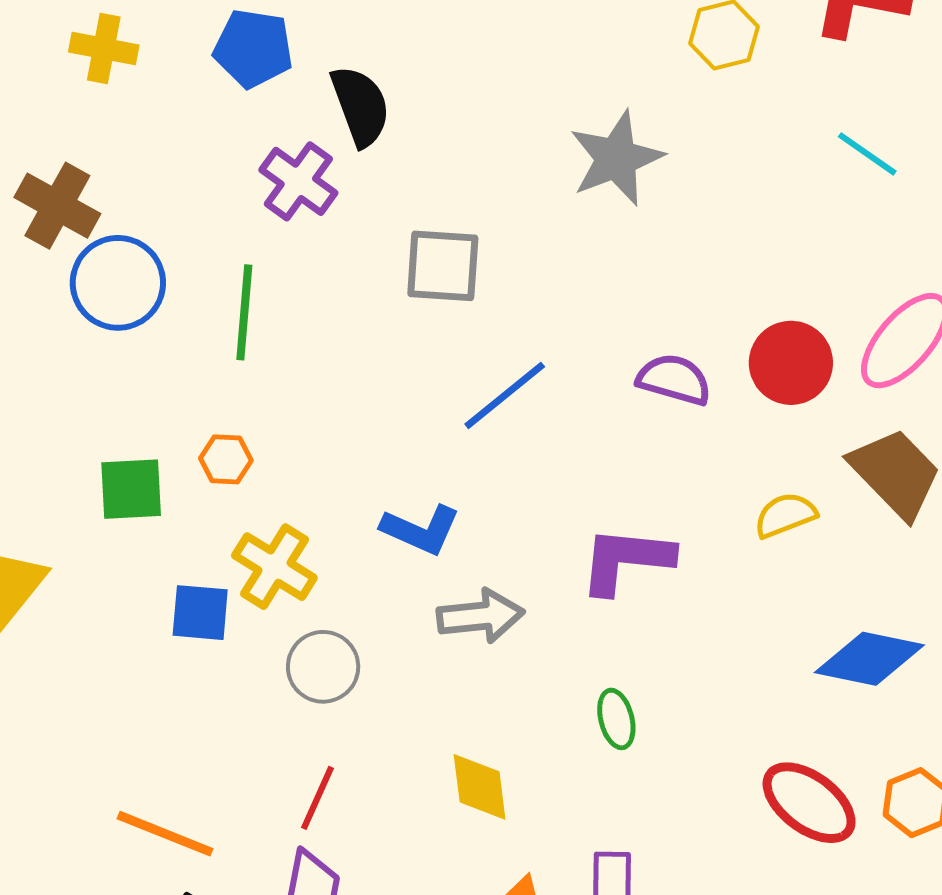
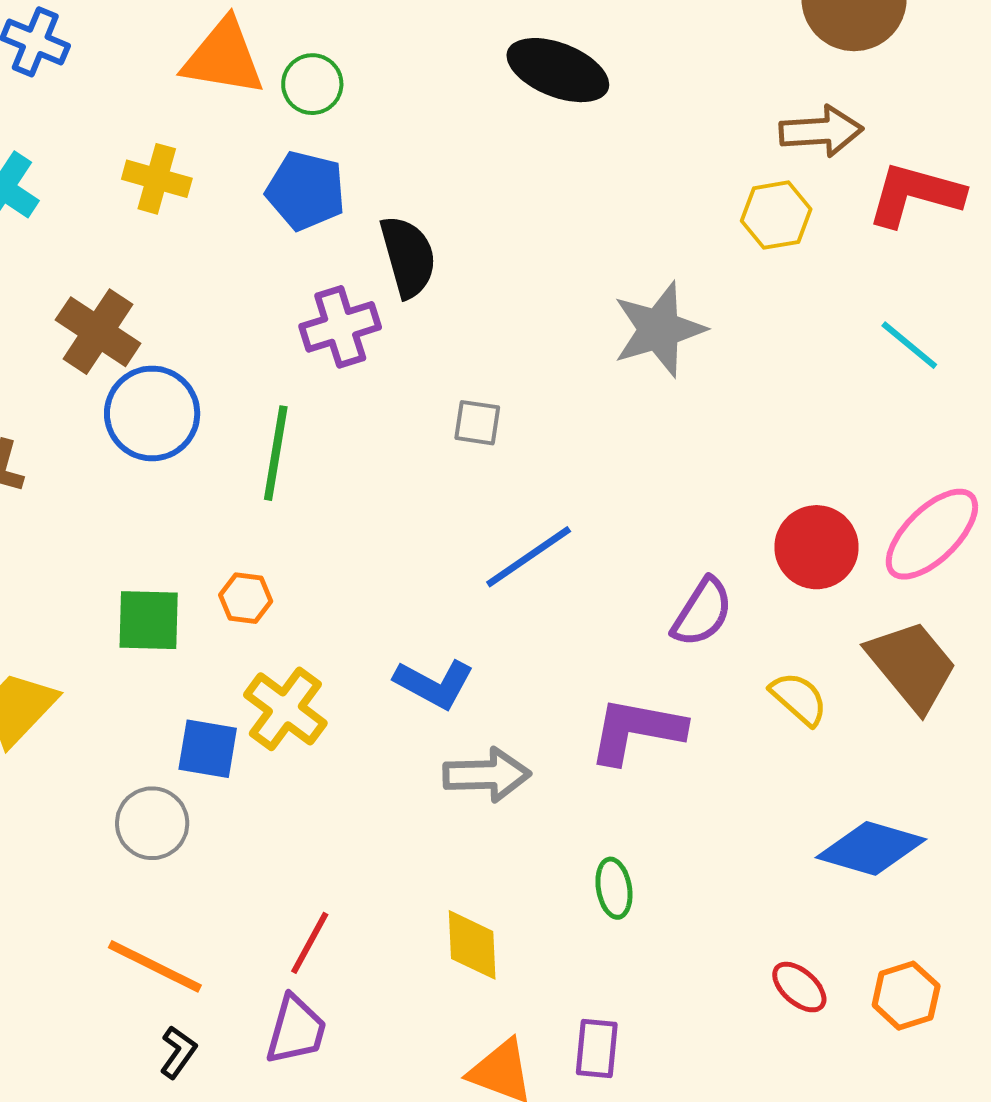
purple cross: (298, 181) -> (340, 327), turned 32
gray square: (443, 266) -> (477, 423), size x0.6
purple semicircle: (674, 379) -> (702, 612), moved, turned 102
yellow semicircle: (785, 515) -> (799, 699), turned 58
gray circle: (323, 667) -> (152, 823), moved
red ellipse: (809, 803) -> (799, 987), size x0.6

